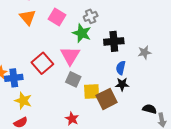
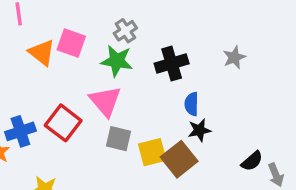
orange triangle: (28, 17) -> (42, 53), moved
gray star: (144, 52) -> (234, 57), moved
blue cross: (14, 78) -> (20, 131), moved
black semicircle: (150, 109) -> (252, 161), turned 136

